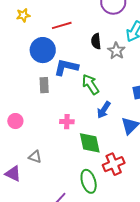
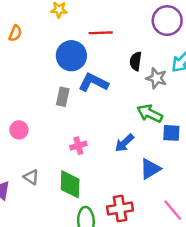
gray star: (116, 51) -> (156, 78), turned -30
green arrow: (90, 84) -> (150, 113), moved, turned -45
pink cross: (67, 122) -> (78, 146), turned -32
green diamond: (90, 143) -> (70, 184), moved

